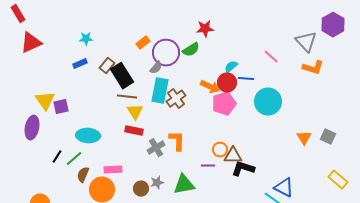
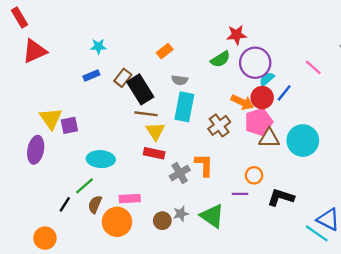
purple circle: (166, 53) -> (255, 63), moved
gray semicircle: (156, 68) -> (180, 80), turned 56
blue line: (246, 79) -> (284, 93), turned -56
brown cross: (176, 99) -> (219, 125), moved
cyan circle: (268, 102) -> (303, 141), moved
brown triangle: (233, 156) -> (269, 138), moved
black line: (57, 157) -> (65, 204), moved
green triangle: (184, 185) -> (212, 216), turned 45

